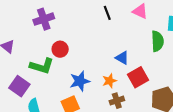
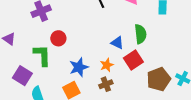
green semicircle: (157, 41) -> (140, 34), moved
green L-shape: (42, 66) -> (42, 55), turned -105
brown cross: (117, 101) -> (106, 84), moved

